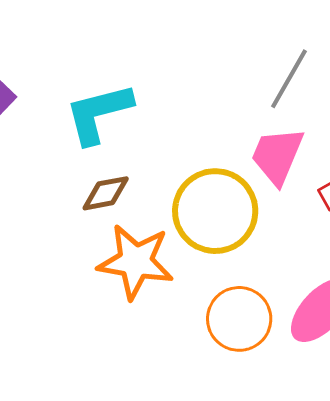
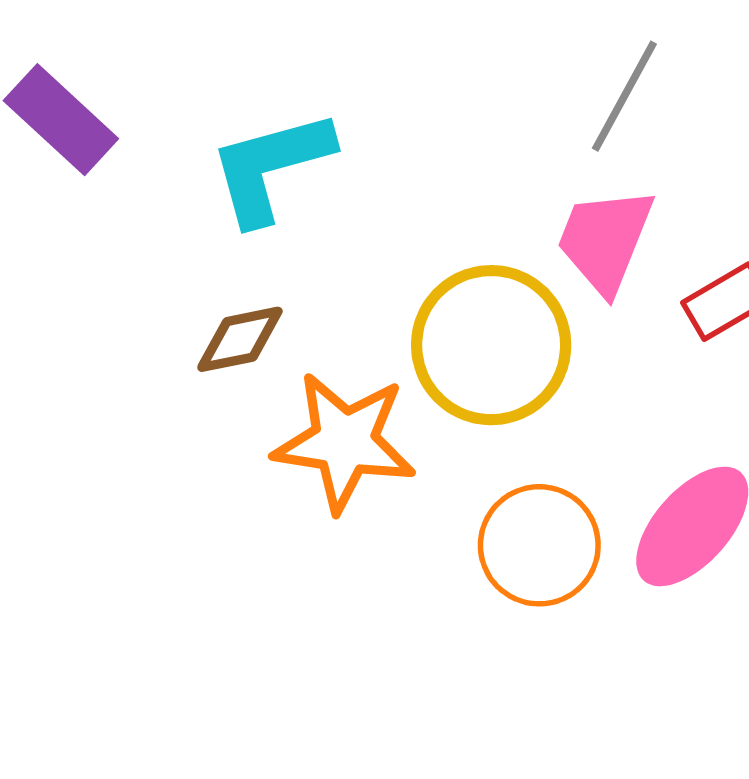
brown diamond: (106, 193) -> (240, 339), moved

